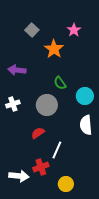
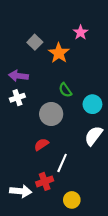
gray square: (32, 30) -> (35, 42), moved
white cross: (13, 104) -> (17, 98), moved
white semicircle: (86, 125) -> (94, 136), turned 42

